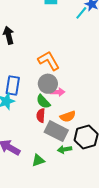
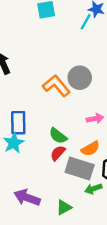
gray circle: (48, 84) -> (80, 78), moved
pink arrow: (58, 92) -> (95, 119), moved
red semicircle: (41, 115) -> (58, 153), turned 48

